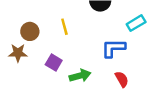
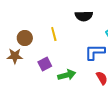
purple square: (54, 62) -> (45, 64), turned 32

